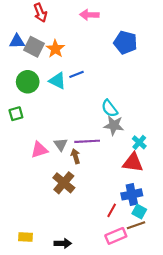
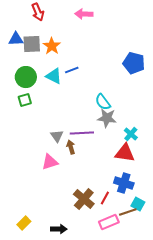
blue pentagon: (125, 42) -> (134, 63), moved
gray square: (34, 47) -> (32, 44), turned -30
green square: (16, 114) -> (25, 100), moved
pink triangle: (39, 150) -> (50, 162), moved
brown cross: (64, 183) -> (84, 199), moved
blue cross: (132, 194) -> (124, 183), turned 30
cyan square: (139, 211) -> (138, 204), moved
yellow rectangle: (26, 237) -> (24, 223), turned -48

